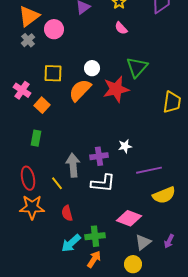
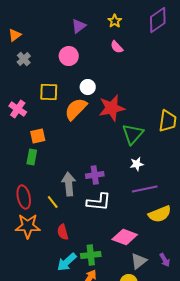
orange triangle: (29, 16) -> (15, 35), moved, size x0.6
pink circle: (54, 29) -> (69, 56), moved
green triangle: (137, 67) -> (133, 134), moved
orange square: (42, 105) -> (38, 136), moved, turned 35
white star: (125, 146) -> (137, 164), moved
purple arrow: (169, 241) -> (165, 260), turned -56

